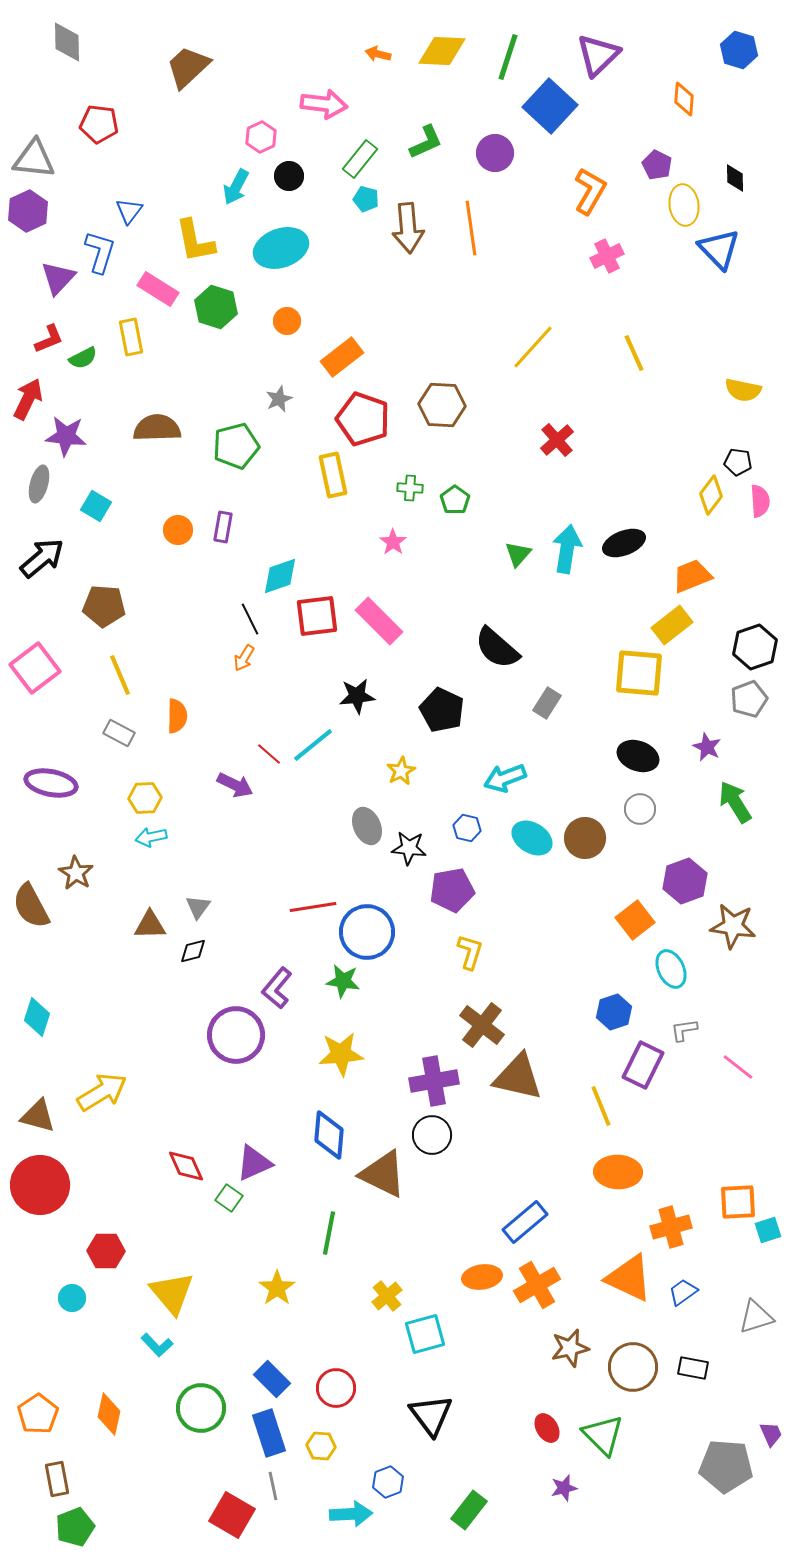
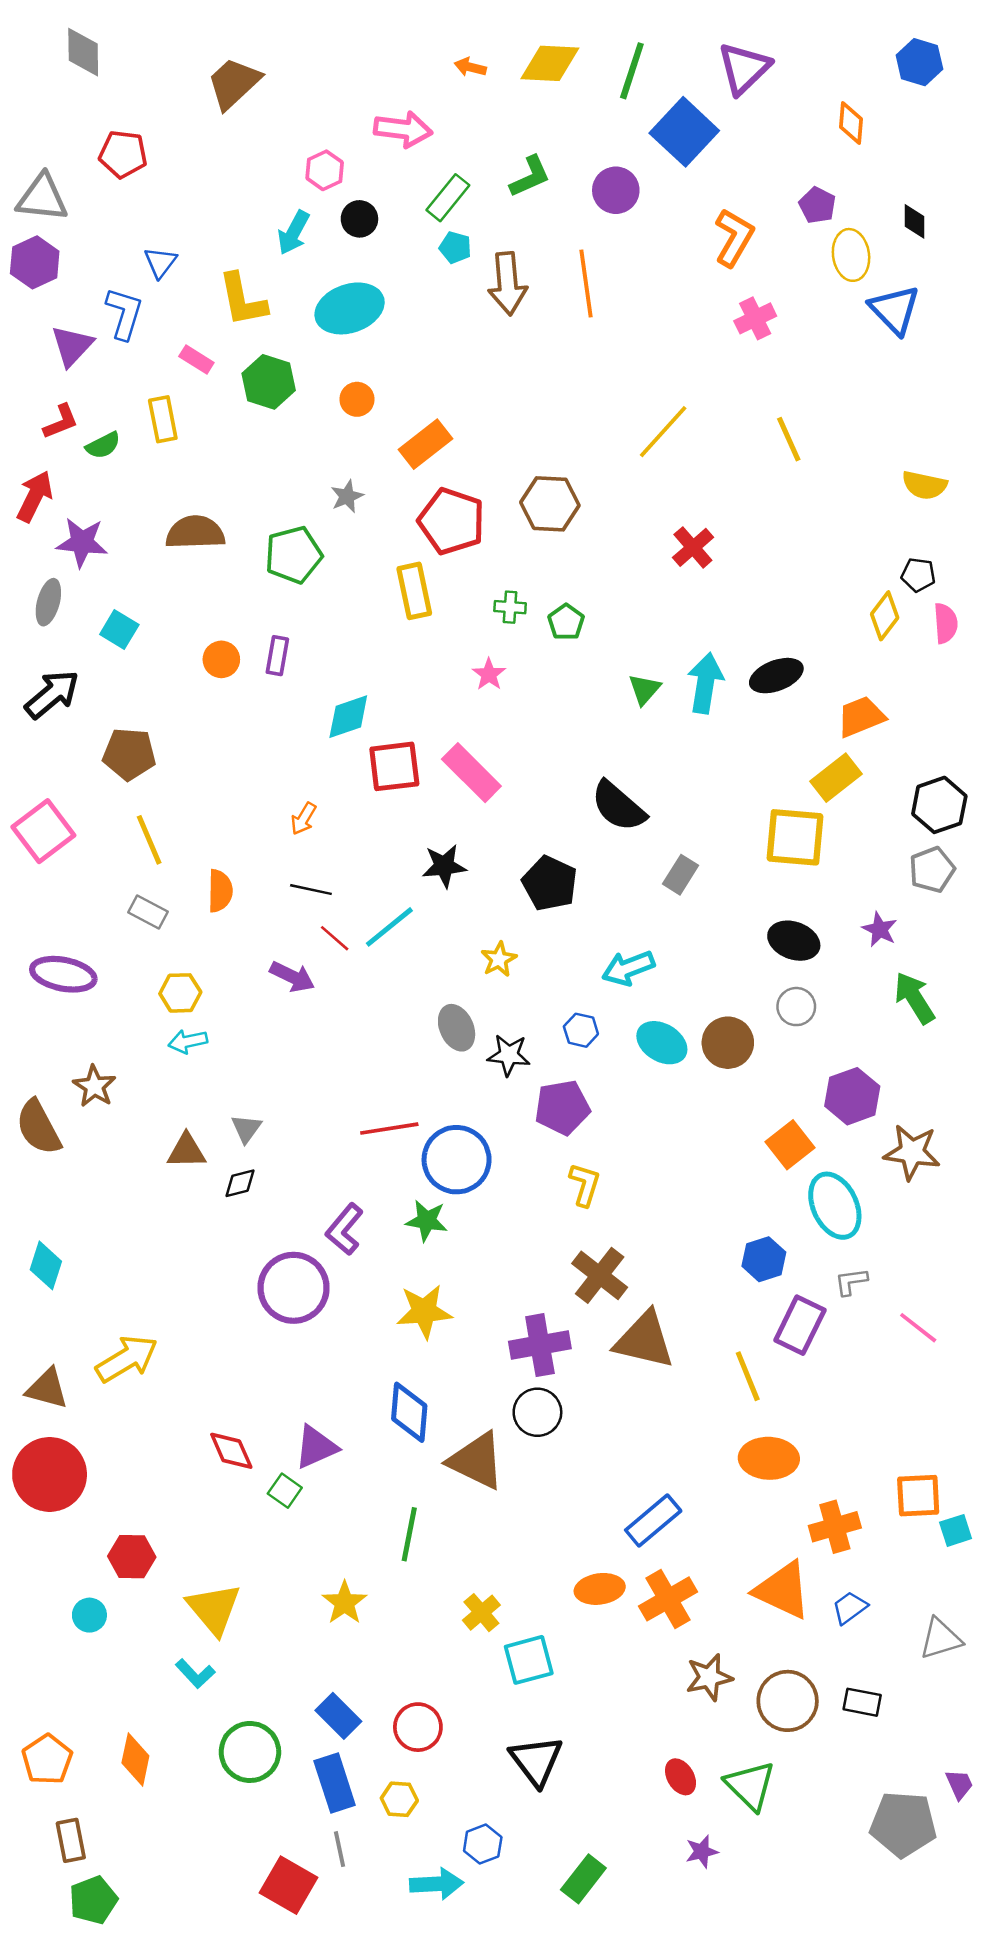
pink rectangle: (158, 289) -> (196, 359), size x0.7
black line: (250, 619) -> (311, 890), moved, turned -52
cyan ellipse: (671, 969) -> (835, 1206), size x1.4

